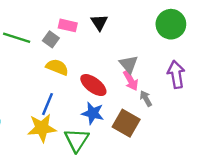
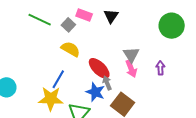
purple arrow: (176, 74) -> (160, 68), moved, size x0.6
gray arrow: (146, 98) -> (107, 83), moved

